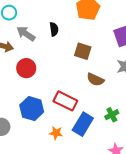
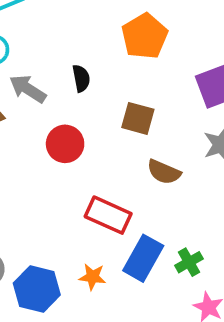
red circle: (26, 68) -> (65, 144), moved
blue hexagon: (32, 109) -> (37, 289), moved
green cross: (112, 115) -> (189, 262), moved

